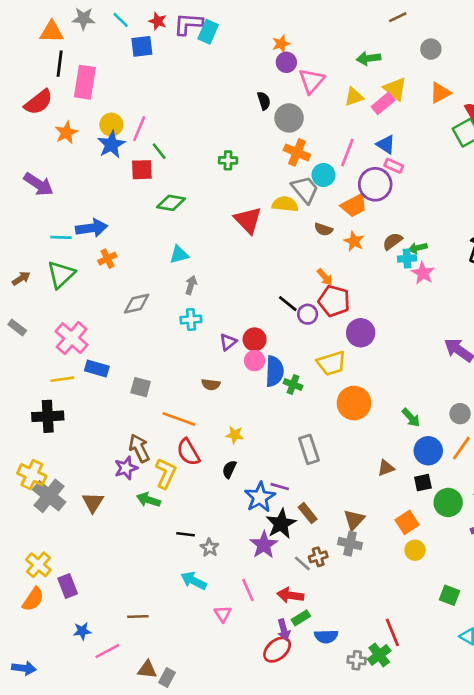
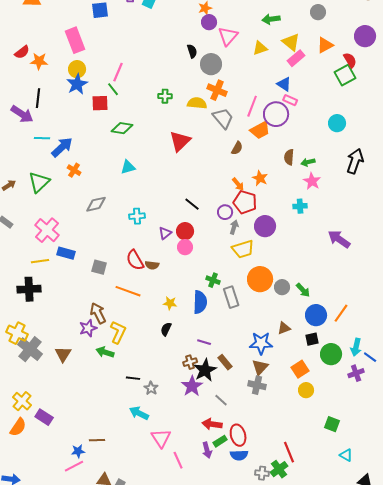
black line: (60, 64) -> (38, 98), moved
pink rectangle: (85, 82) -> (75, 40), moved, turned -30
red semicircle: (38, 102) -> (22, 52), size x0.7
pink rectangle: (383, 103) -> (296, 58), moved
pink line: (139, 129) -> (118, 72), moved
orange star: (66, 133) -> (39, 61), moved, turned 30
pink line: (347, 152) -> (252, 106), moved
cyan circle: (323, 175) -> (337, 123), moved
yellow semicircle: (285, 204) -> (197, 103), moved
red triangle: (248, 220) -> (180, 141), turned 30
blue arrow: (91, 228) -> (62, 147), turned -35
brown semicircle: (323, 229) -> (237, 148), turned -80
cyan line: (61, 237) -> (42, 138), moved
orange star: (354, 241) -> (260, 178), moved
brown semicircle: (392, 241) -> (289, 157), turned -49
orange cross: (107, 259) -> (74, 170), turned -32
cyan cross: (407, 259) -> (300, 206), moved
gray arrow: (191, 285) -> (234, 227), moved
black line: (288, 304) -> (192, 204), moved
blue semicircle: (274, 371) -> (200, 302), moved
green cross: (293, 384) -> (213, 280), moved
gray circle: (460, 414) -> (282, 287), moved
gray rectangle: (309, 449) -> (231, 297), moved
red semicircle: (188, 452) -> (135, 260), moved
blue star: (260, 497) -> (261, 343), moved, turned 30
brown cross: (318, 557) -> (190, 362), moved
purple rectangle: (68, 586) -> (44, 417), turned -36
pink line: (248, 590) -> (178, 460), moved
pink triangle: (223, 614) -> (161, 438), size x1.5
blue star: (82, 631) -> (78, 451), moved
red ellipse: (277, 650) -> (238, 435), moved, turned -65

